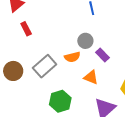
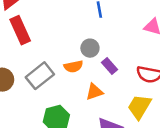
red rectangle: (26, 29) -> (20, 30), size x1.6
orange triangle: (91, 77) -> (94, 92), turned -42

